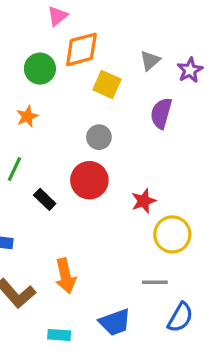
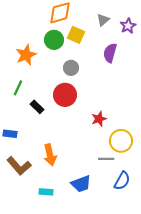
green circle: (40, 69) -> (54, 40), moved
orange star: (27, 116) -> (26, 55), size x1.5
red star: (144, 201) -> (99, 119), moved
yellow circle: (172, 234) -> (121, 141), moved

